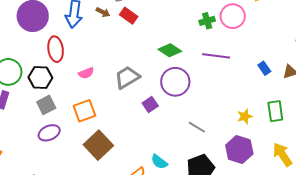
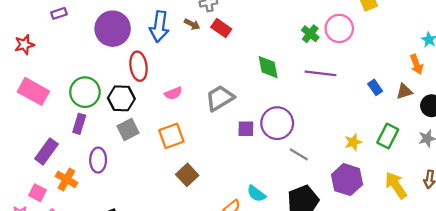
green cross: (207, 21) -> (310, 34), turned -35
green diamond: (170, 50) -> (268, 67), turned 45
purple circle: (175, 82) -> (277, 123), moved
purple square: (150, 104) -> (246, 129), turned 35
green rectangle: (275, 111) -> (388, 136), turned 35
purple ellipse: (49, 133) -> (98, 160), moved, turned -65
brown square: (98, 145) -> (187, 175), size x0.7

